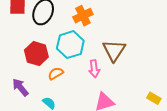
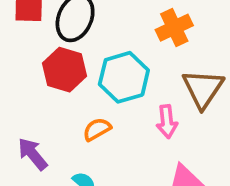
orange cross: (83, 16) -> (174, 28), moved
red hexagon: (36, 54) -> (65, 70), moved

